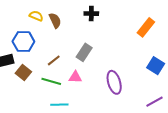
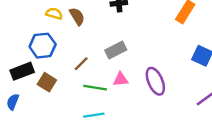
gray rectangle: (84, 52) -> (116, 50), turned 36
pink triangle: (75, 77) -> (121, 79), moved
green line: (51, 81) -> (95, 88), moved

